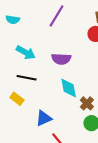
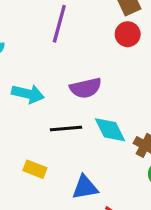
black line: (27, 78) -> (66, 129), moved
blue triangle: (44, 118) -> (85, 187), turned 30

